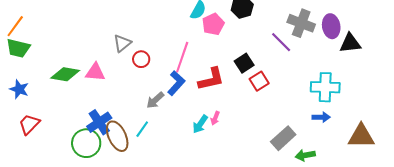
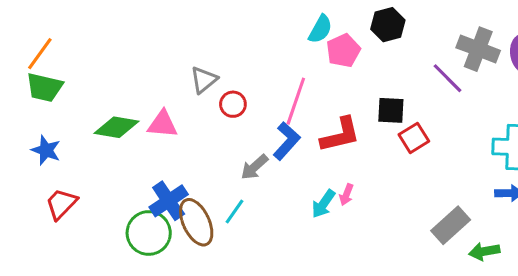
black square: (244, 63) -> (391, 110), turned 36

